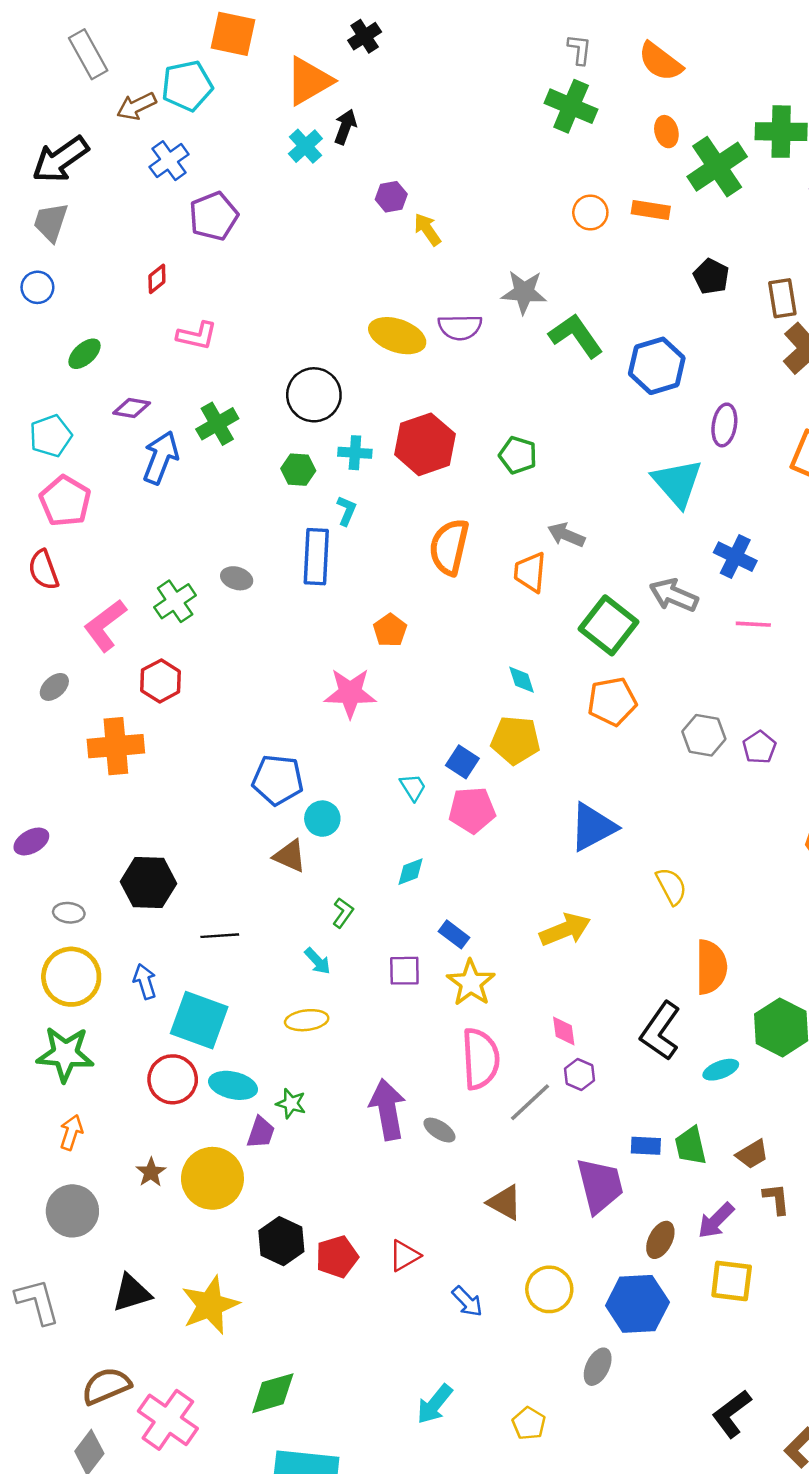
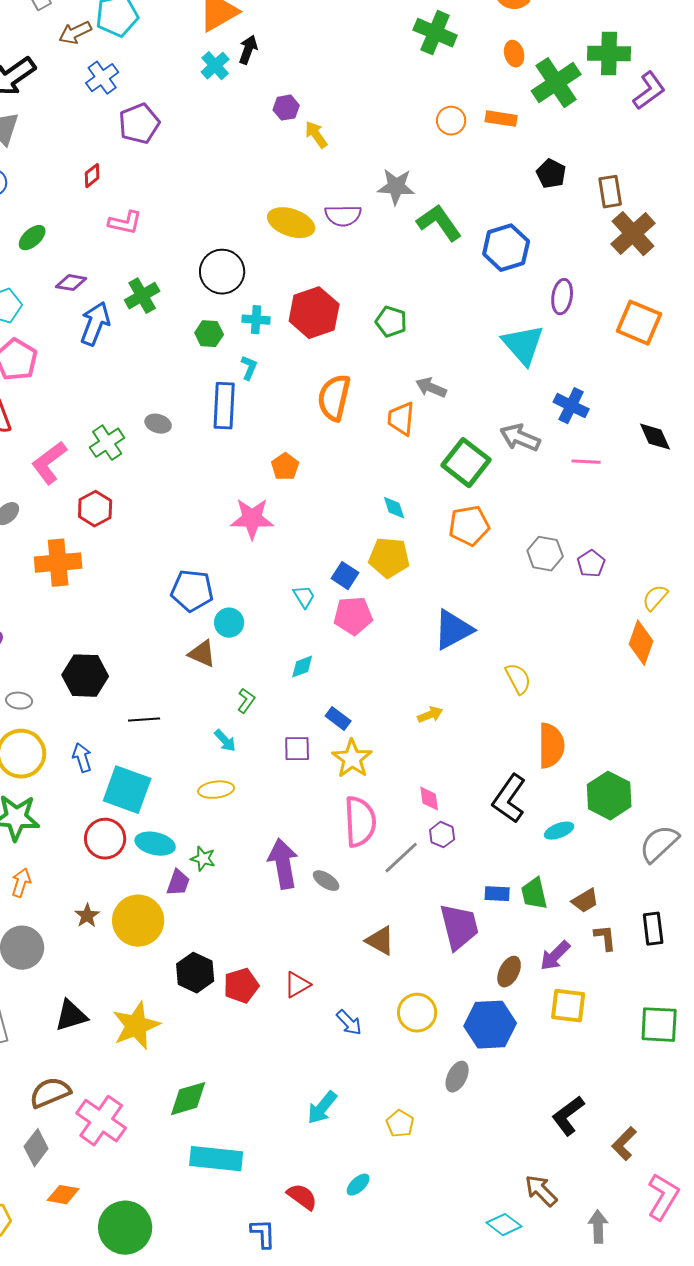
yellow arrow: (565, 930) -> (430, 715), size x0.6

